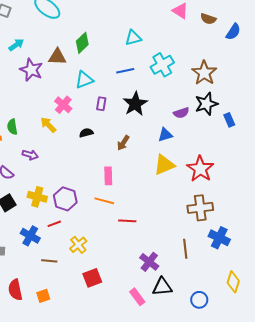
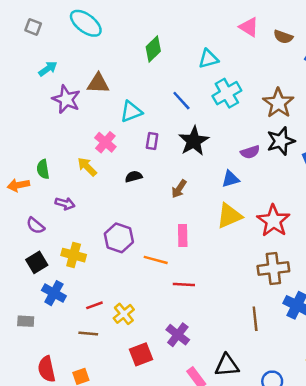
cyan triangle: (133, 38) -> (208, 59), moved
green diamond: (82, 43) -> (153, 49), moved
blue line: (125, 71) -> (181, 101), turned 60
pink rectangle: (108, 176) -> (183, 235), moved
purple hexagon: (65, 199) -> (119, 238), moved
red line: (54, 224) -> (94, 305), moved
blue cross: (30, 236) -> (54, 293), moved
purple cross: (149, 262) -> (178, 335), moved

